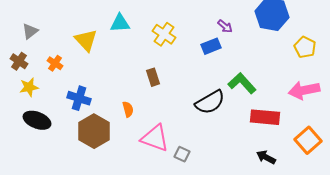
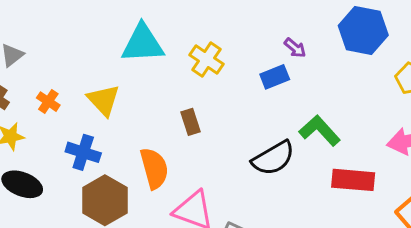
cyan triangle: (120, 23) -> (143, 44), size x1.5
yellow triangle: (86, 40) -> (103, 100), moved
orange semicircle: (128, 109) -> (154, 168), size x1.8

